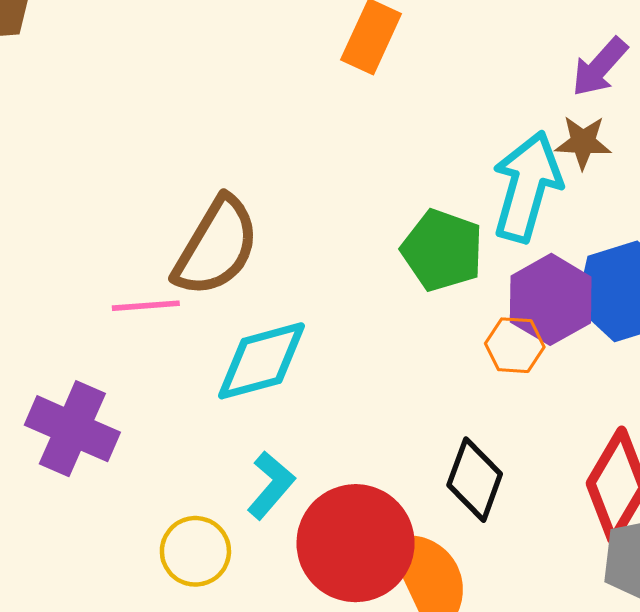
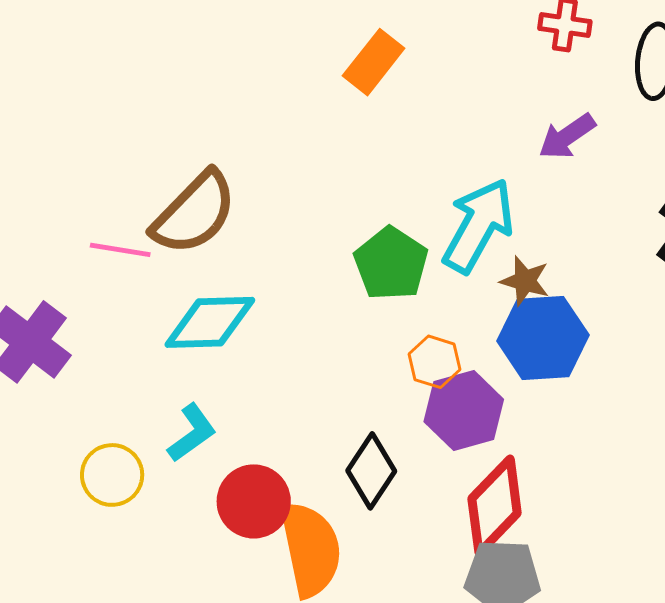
brown star: (583, 142) -> (525, 281), moved
purple hexagon: (551, 299) -> (464, 411), moved
red circle: (356, 543) -> (254, 501), size x0.7

